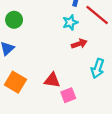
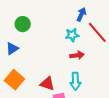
cyan arrow: (98, 68) -> (75, 81), moved, turned -30

